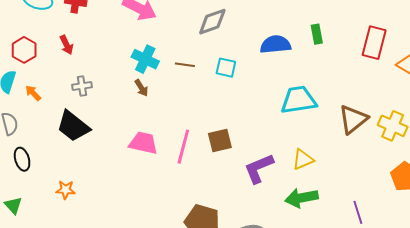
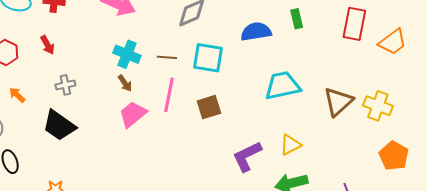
cyan square: (226, 68) -> (208, 58), size x1.5
brown square: (220, 141) -> (209, 107), moved
pink trapezoid: (143, 143) -> (133, 114), moved, turned -48
pink line: (183, 147) -> (169, 95), moved

